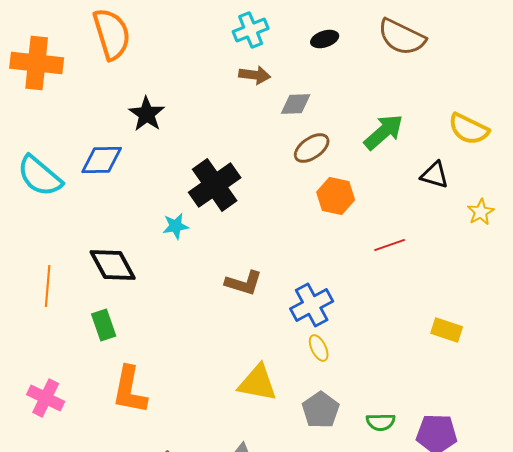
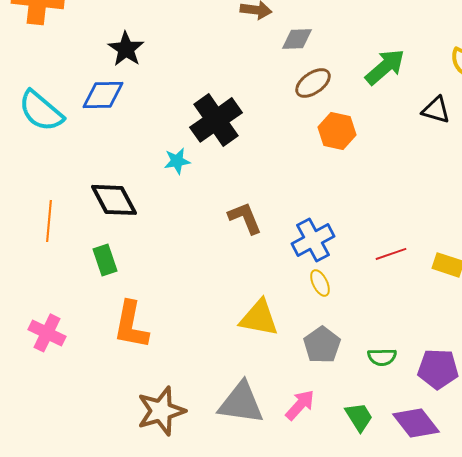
black star: (147, 114) -> (126, 49), moved
red line: (390, 245) -> (391, 254), moved
brown L-shape: (244, 283) -> (245, 218), turned -129

